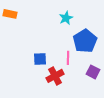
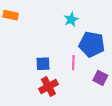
blue pentagon: (85, 41) -> (92, 44), turned -30
red cross: (55, 76) -> (48, 86), moved

